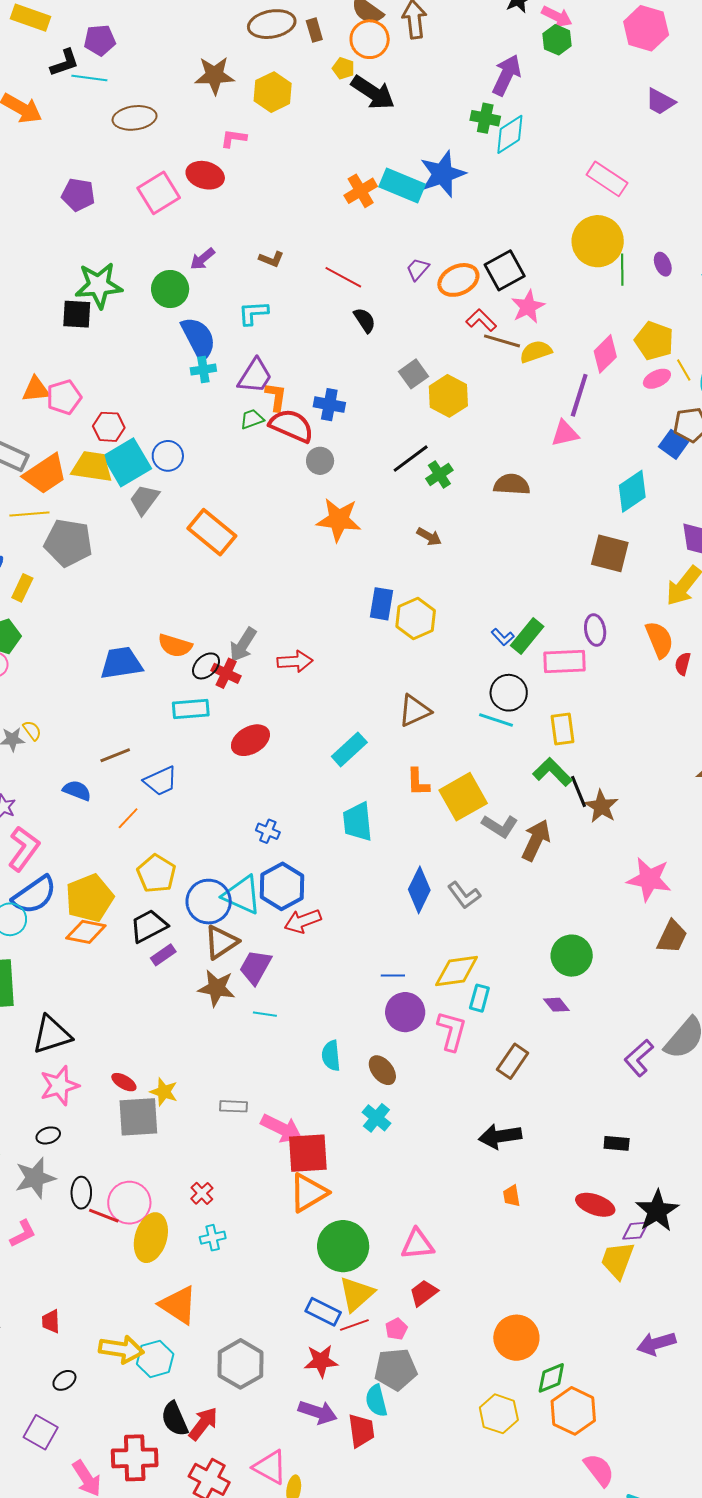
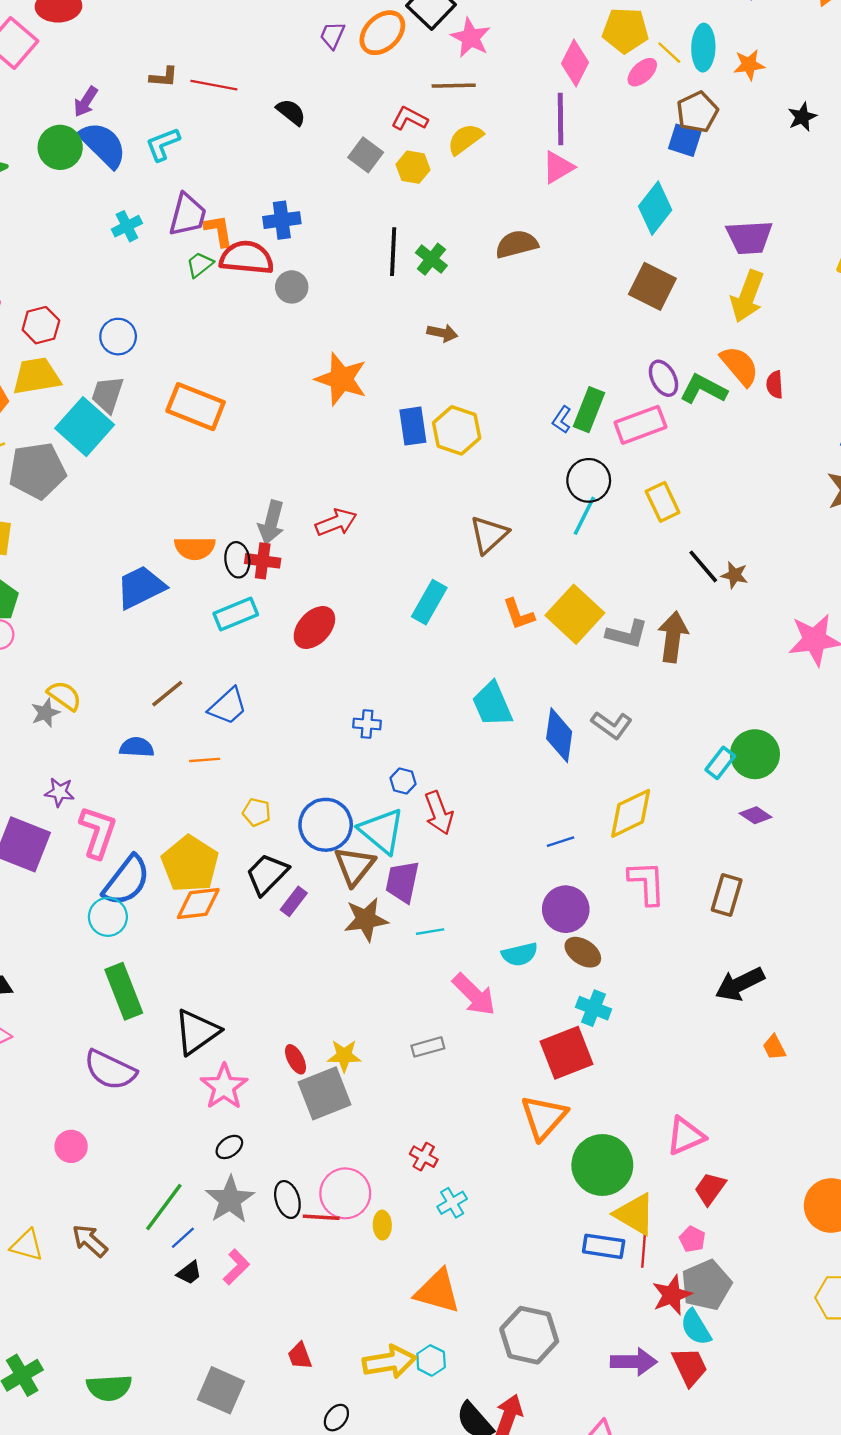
red line: (343, 277) -> (214, 85), moved
red L-shape: (481, 320) -> (409, 119), moved
blue semicircle: (198, 338) -> (103, 145), moved
yellow semicircle: (536, 352) -> (465, 139), moved
yellow hexagon: (448, 396) -> (413, 167), size x0.7
black line: (411, 459) -> (393, 252), turned -33
cyan square: (127, 462) -> (85, 427), moved
orange star: (339, 520) -> (341, 379), moved, turned 30
brown square: (610, 553) -> (652, 286), turned 30
blue L-shape: (503, 637) -> (562, 420), turned 95
black ellipse: (206, 666) -> (237, 560), turned -36
cyan line: (496, 720) -> (584, 516), turned -64
yellow semicircle: (32, 730) -> (64, 696), size x1.4
green L-shape: (552, 772) -> (703, 389), moved
brown star: (601, 806) -> (734, 575), size x0.7
orange line: (128, 818) -> (205, 760), turned 60
cyan trapezoid: (358, 822) -> (492, 704), moved
yellow pentagon: (156, 874) -> (257, 812), size x0.6
blue hexagon: (282, 886) -> (403, 781), size x0.5
cyan triangle: (242, 895) -> (382, 831), moved, turned 33
red arrow: (303, 921) -> (439, 813), turned -72
cyan rectangle: (479, 998) -> (720, 763), moved, turned 40
purple circle: (405, 1012) -> (566, 909), moved
cyan semicircle: (331, 1056) -> (520, 954), turned -80
red ellipse: (124, 1082) -> (295, 1059), turned 50
pink arrow: (281, 1128) -> (474, 995), moved, turned 36
red square: (308, 1153) -> (567, 1053), moved
yellow ellipse: (151, 1238) -> (382, 1225), size x0.5
yellow triangle: (356, 1294) -> (635, 1214), turned -30
red line: (354, 1325) -> (644, 1250), turned -48
cyan hexagon: (155, 1359) -> (431, 1360), size x0.7
red star: (321, 1361) -> (672, 1295), moved

